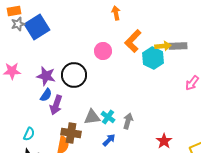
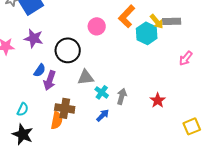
yellow arrow: (163, 46) -> (157, 21), turned 56
purple star: (46, 76) -> (34, 38), moved
gray triangle: (92, 117) -> (86, 77), moved
red star: (164, 141) -> (158, 100), moved

